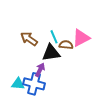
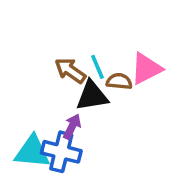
brown arrow: (29, 39) -> (70, 70), moved
cyan triangle: (18, 84) -> (32, 152), size x1.5

